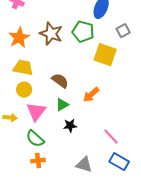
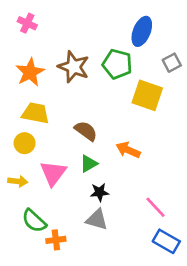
yellow circle: (24, 90) -> (25, 143), moved
orange arrow: (91, 95) -> (128, 150), turned 66
green semicircle: (35, 139) -> (34, 221), moved
gray triangle: (84, 165) -> (97, 219), moved

